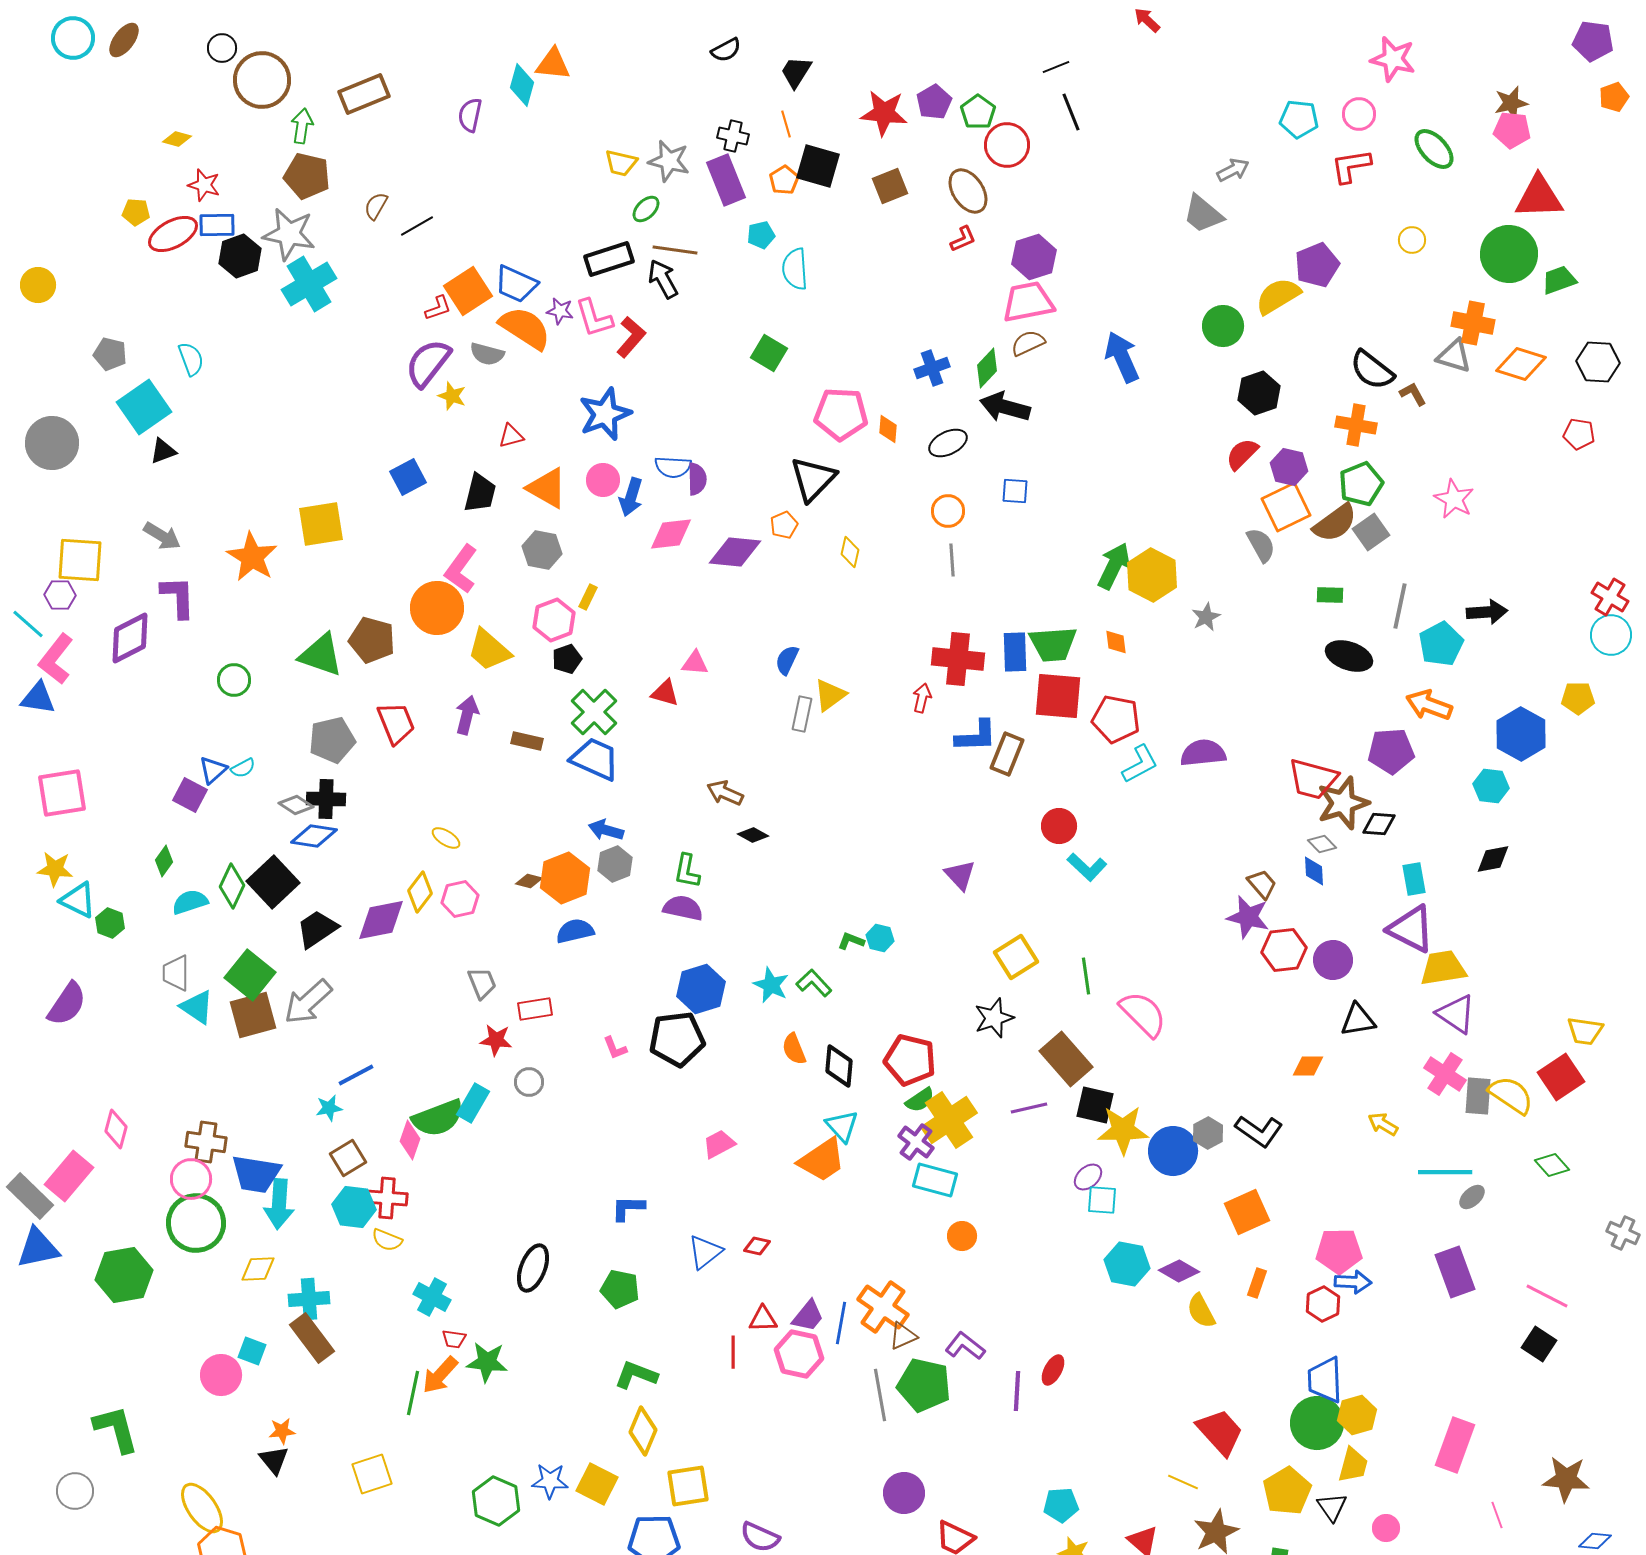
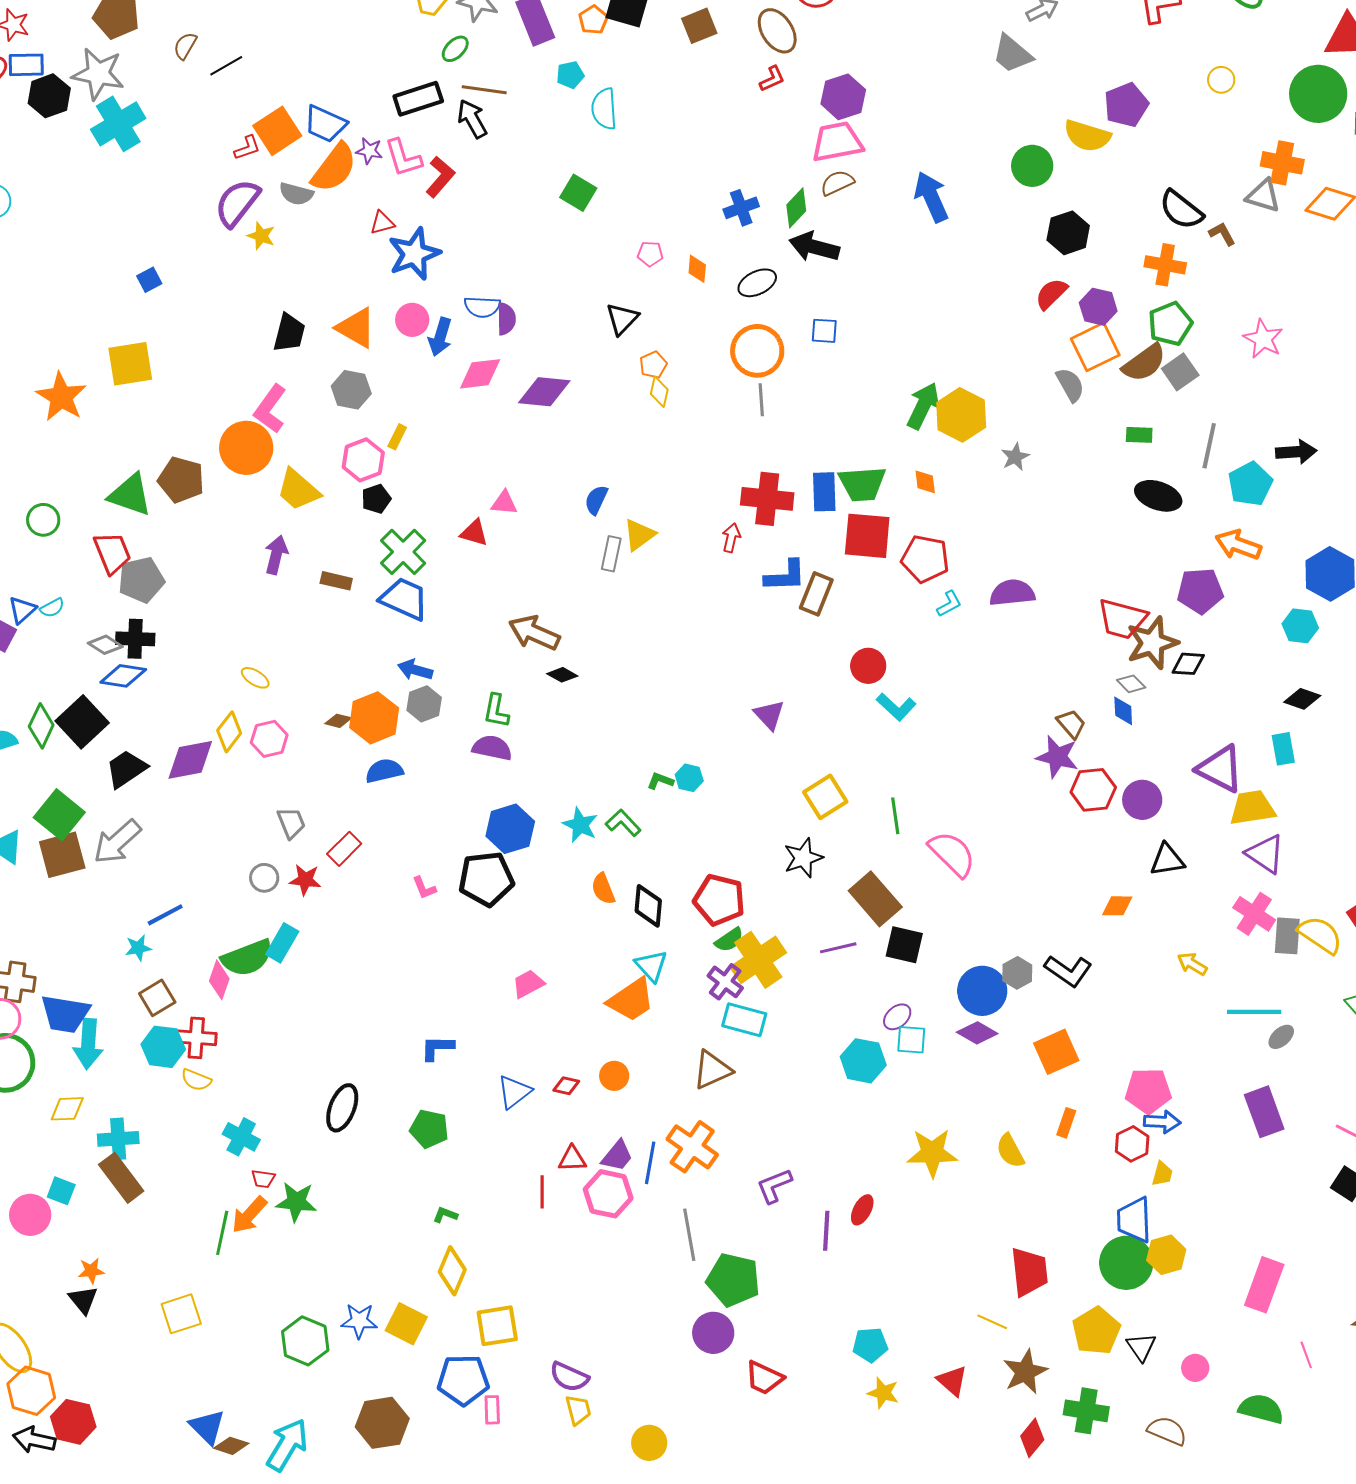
yellow semicircle: (1278, 296) -> (1087, 136), turned -132
orange semicircle: (525, 328) -> (334, 168), turned 94
pink pentagon: (841, 414) -> (650, 254), size x0.5
red triangle: (511, 436) -> (382, 223), moved
blue square: (408, 477) -> (149, 280), moved, size x0.7
black triangle: (813, 479) -> (622, 319), size x0.7
orange circle: (948, 511) -> (757, 351), size x1.6
orange pentagon: (784, 525) -> (653, 365), moved
red trapezoid: (396, 723) -> (112, 553), moved
cyan L-shape: (1140, 764) -> (949, 604), size x0.7
brown arrow: (725, 793) -> (534, 633), size x1.4
black diamond: (1493, 859) -> (1302, 699), turned 30
cyan rectangle: (1414, 879) -> (1283, 749), moved
red rectangle: (535, 1009) -> (344, 849), turned -36
gray circle: (529, 1082) -> (264, 878), moved
yellow star: (1123, 1130) -> (932, 1153), moved
orange circle: (962, 1236) -> (614, 1076), moved
cyan hexagon: (1127, 1264) -> (863, 1061), moved
purple diamond: (1179, 1271) -> (977, 1033), moved
brown triangle: (903, 1336) -> (712, 1070), moved, size x1.4
purple L-shape: (965, 1346) -> (774, 1186), turned -60
green L-shape: (636, 1375) -> (445, 1215), size x0.6
green pentagon: (924, 1385) -> (733, 1280), moved
red trapezoid: (1220, 1432) -> (1029, 1272), turned 36
yellow trapezoid: (1353, 1465) -> (1162, 1174), moved, size x0.7

